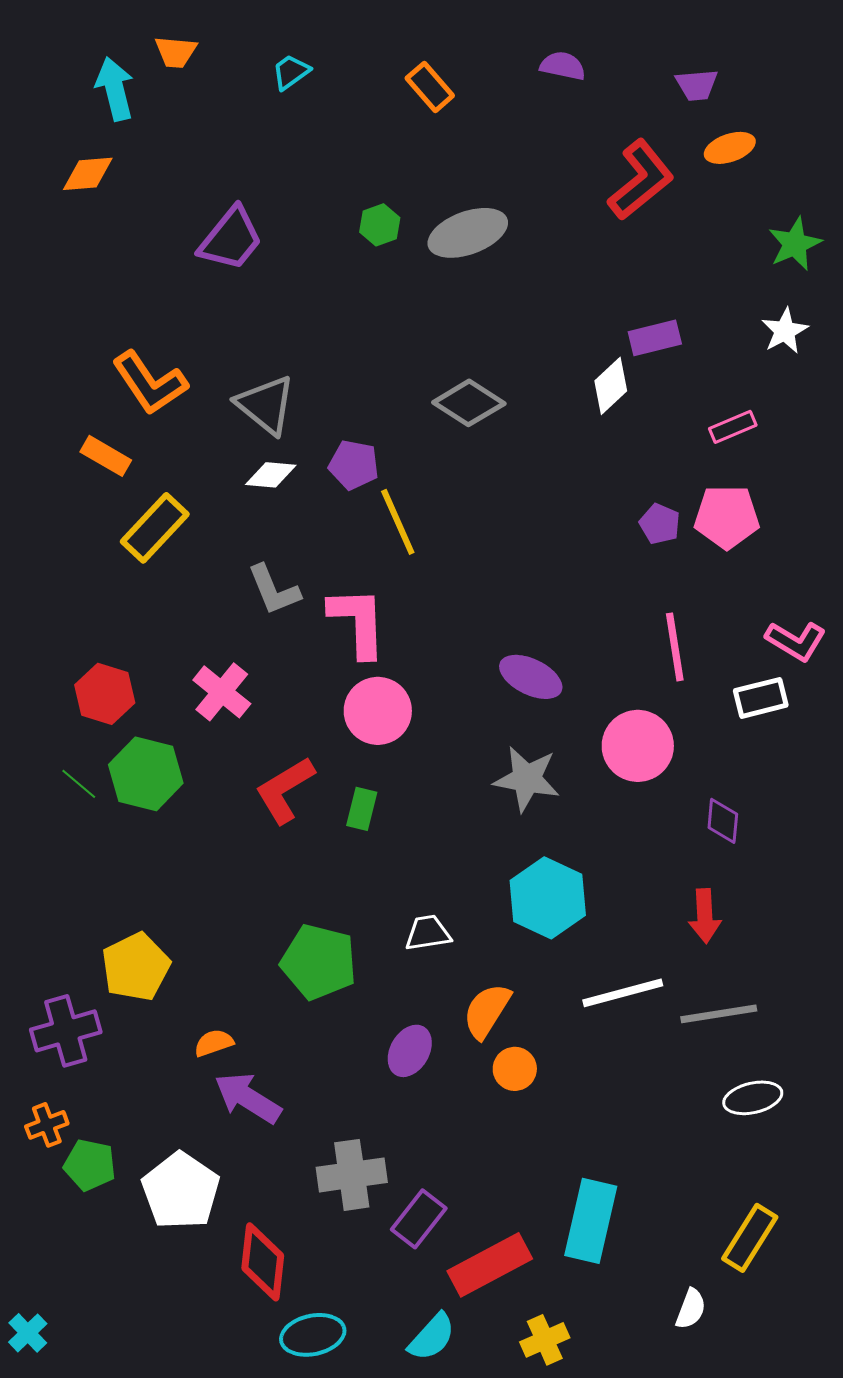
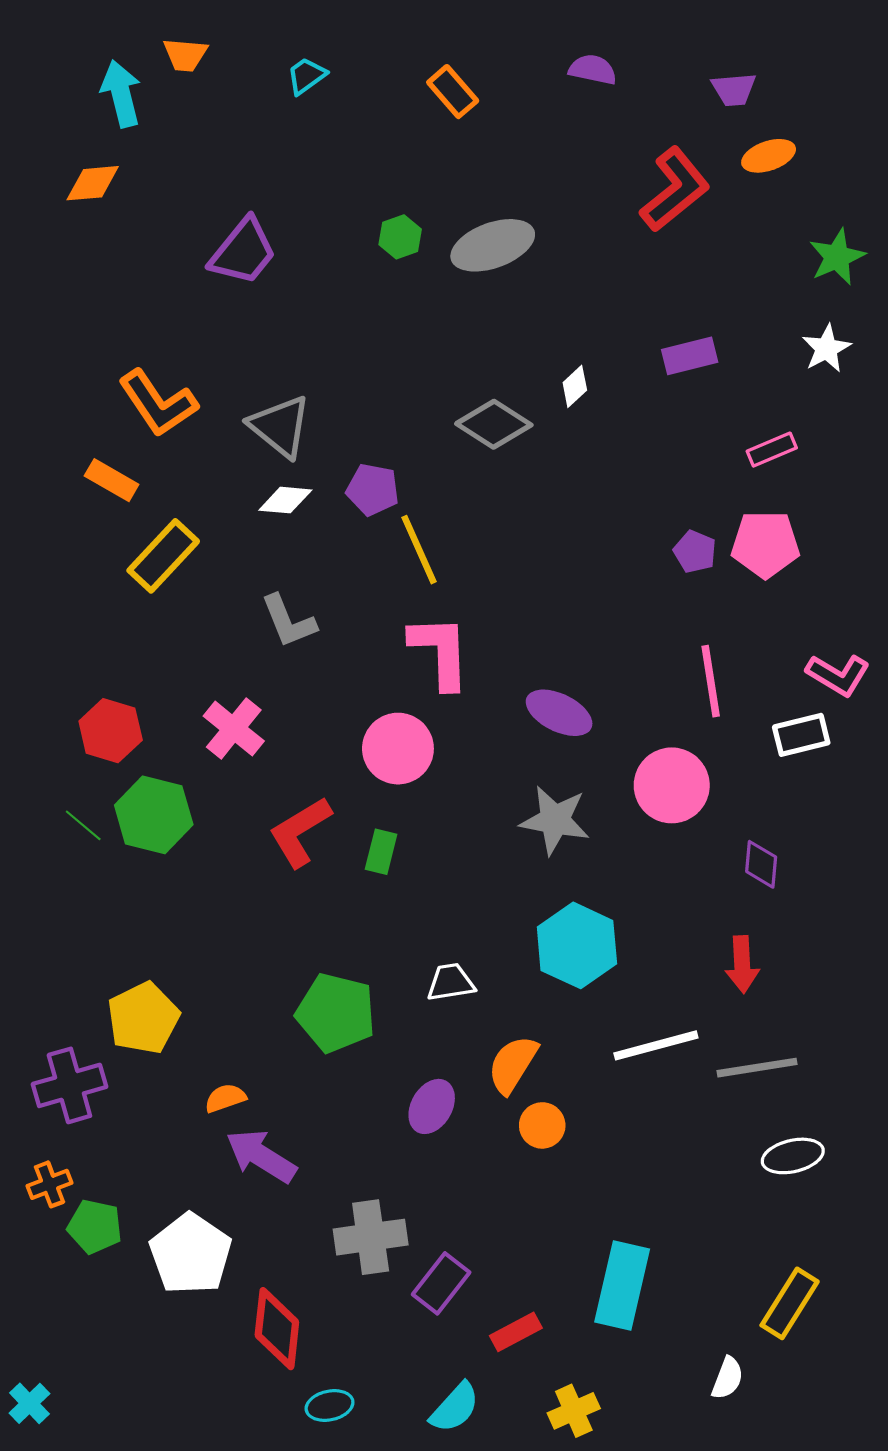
white diamond: (611, 386) -> (575, 386), moved, size x0.7
pink L-shape: (358, 622) -> (440, 652), moved
red rectangle: (490, 1265) -> (516, 1332), size x0.6
cyan ellipse: (313, 1335) -> (330, 1405), size x0.7

